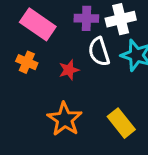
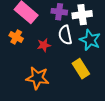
orange star: (65, 119) -> (38, 78), turned -30
yellow rectangle: (121, 123) -> (81, 69), moved

